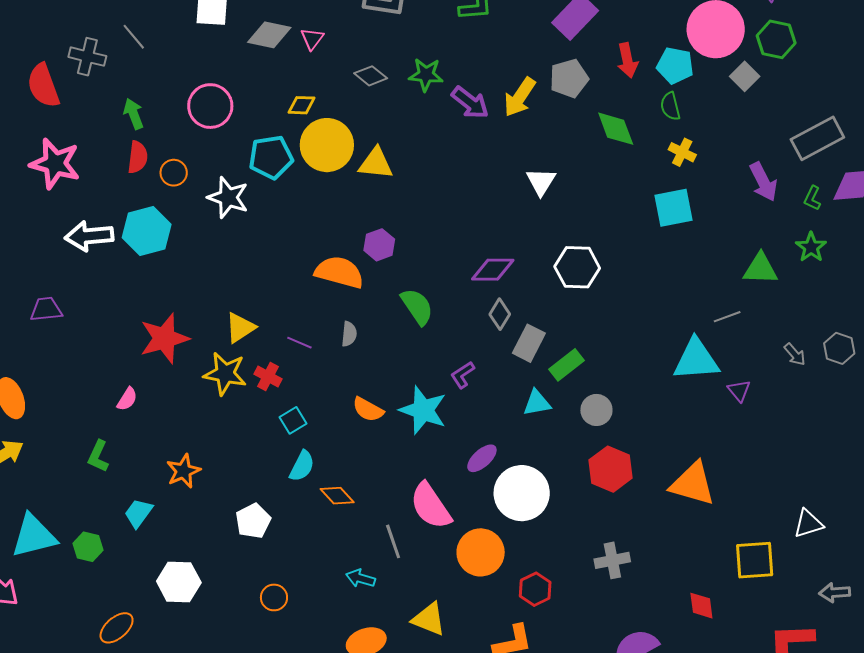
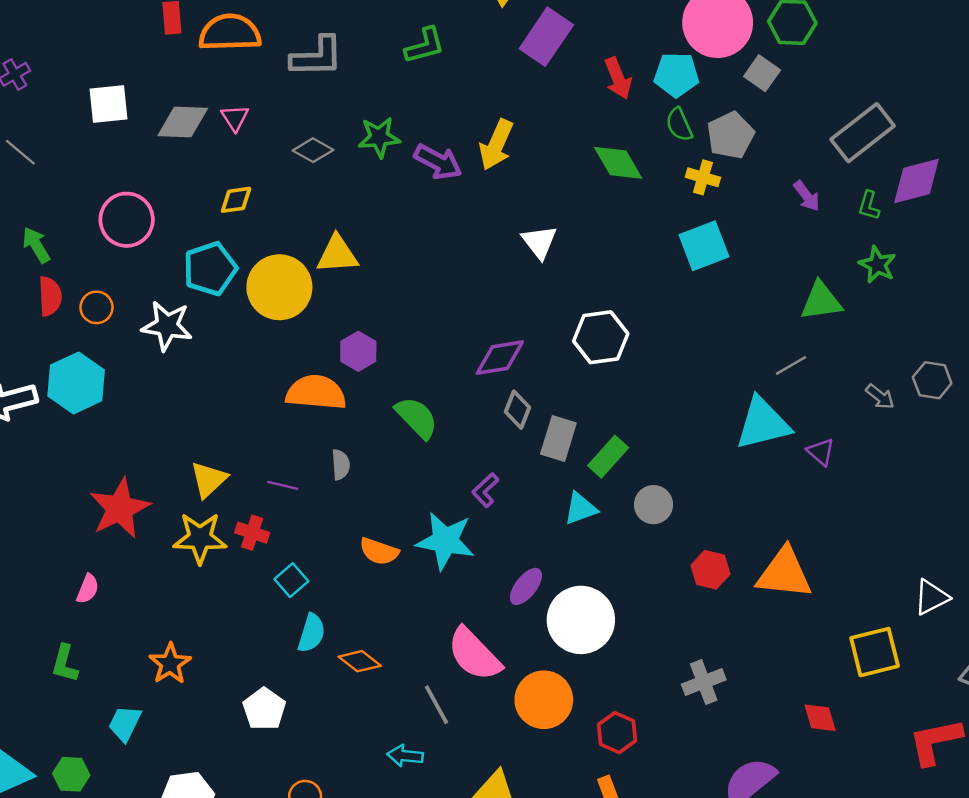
gray pentagon: (569, 78) -> (730, 135), moved
yellow circle: (327, 145) -> (279, 287), moved
purple arrow: (763, 182) -> (807, 196), size x0.7
red hexagon: (611, 469) -> (710, 570), moved, size x0.7

